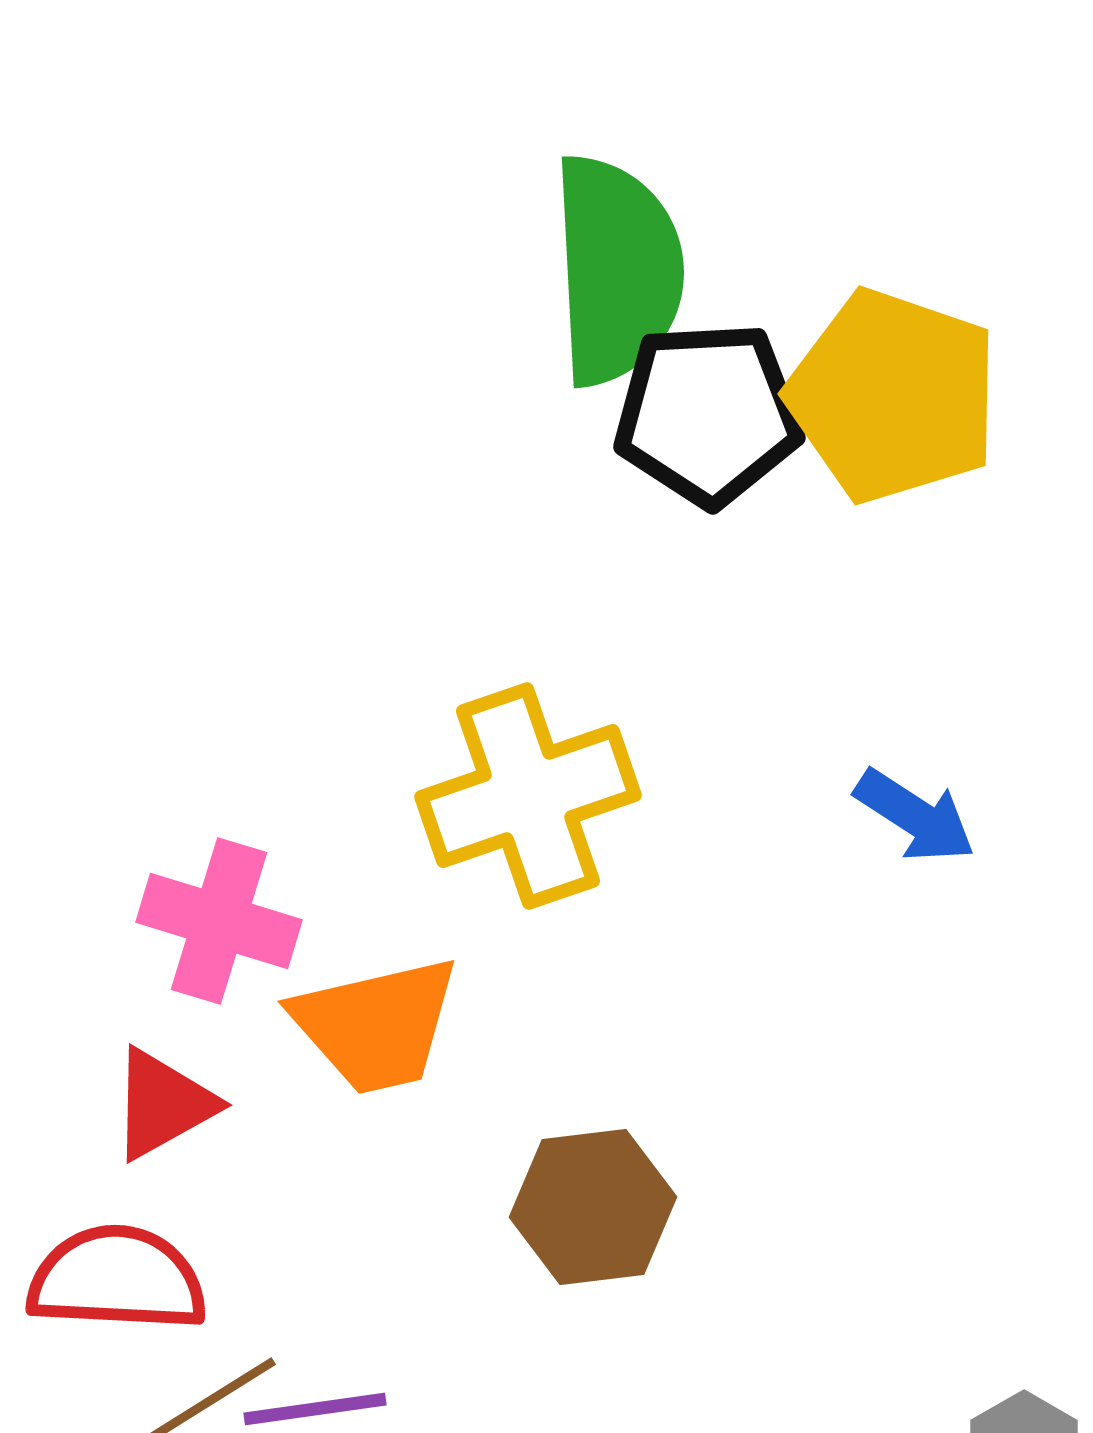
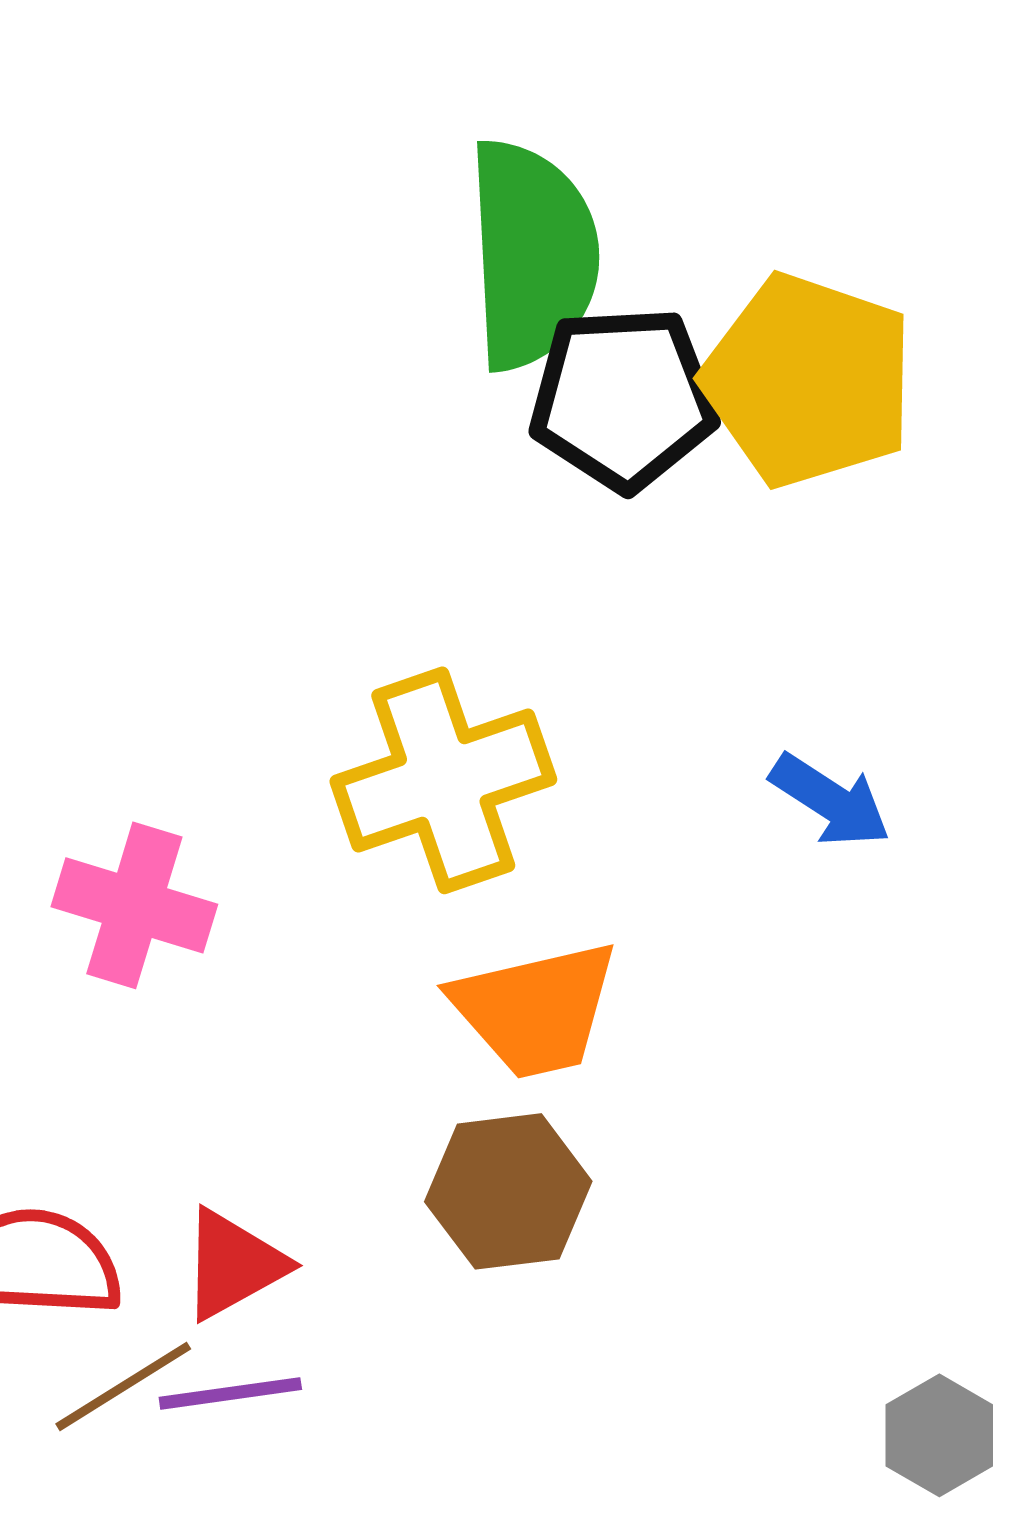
orange trapezoid: (376, 1025) -> (535, 1009), moved
red triangle: (163, 1104) -> (233, 1264), moved

